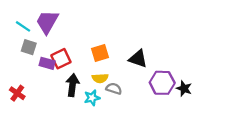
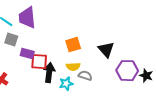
purple trapezoid: (47, 22) -> (27, 18), turned -35
red square: (61, 59) -> (39, 62), moved, turned 30
black triangle: (138, 59) -> (106, 50), turned 30

